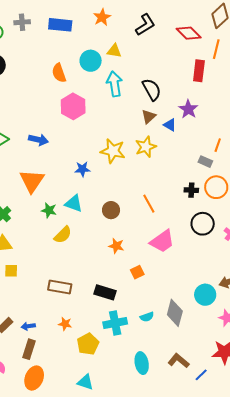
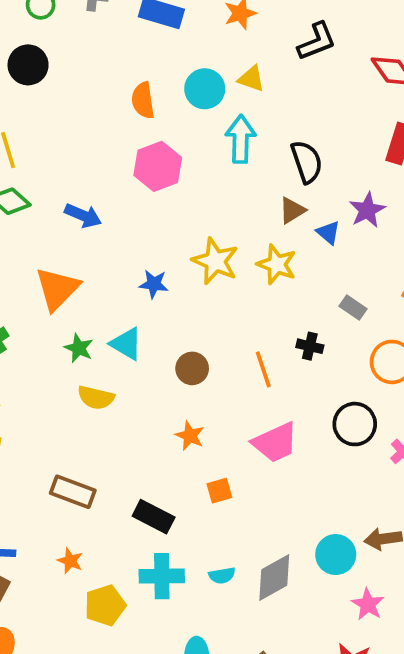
yellow star: (146, 147) -> (277, 264), turned 30
gray rectangle: (205, 162) -> (353, 307), moved
black cross: (191, 190) -> (310, 346), moved
yellow semicircle: (63, 235) -> (96, 398), turned 48
gray diamond: (175, 313) -> (274, 577), turned 36

